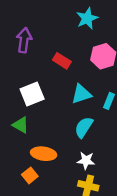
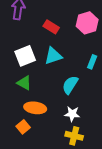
cyan triangle: (81, 94) -> (53, 56), moved
green triangle: (21, 125) -> (24, 83), moved

